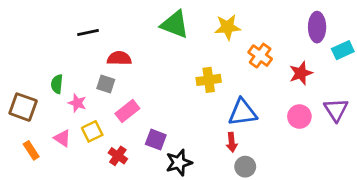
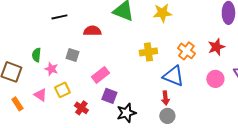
orange cross: (260, 56) -> (186, 51), moved
red semicircle: (119, 58) -> (92, 31), moved
pink rectangle: (127, 111) -> (100, 75), moved
blue triangle: (243, 112) -> (173, 76), turned 30
gray circle: (245, 167) -> (167, 116), moved

